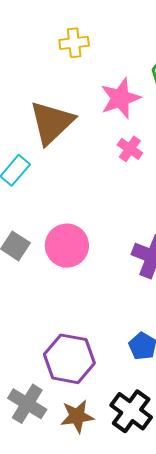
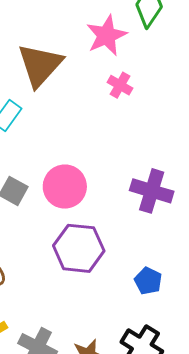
purple hexagon: (69, 359) -> (79, 248), moved

